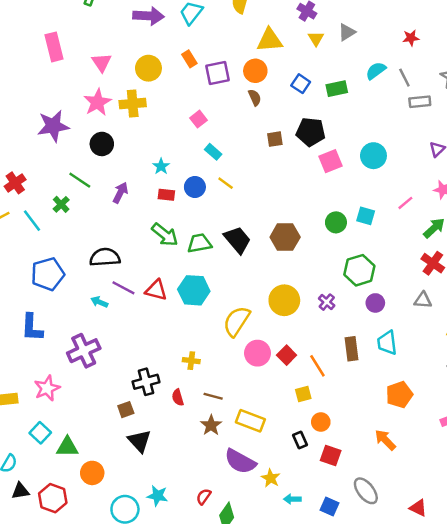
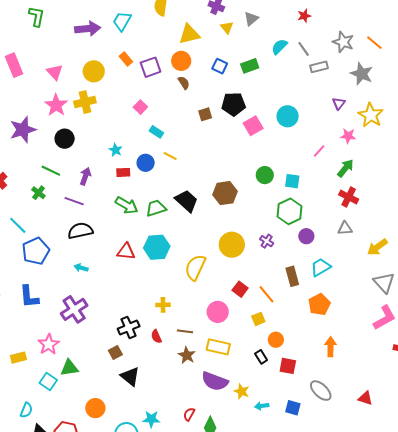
cyan square: (366, 216) -> (292, 181), moved
cyan line: (32, 221) -> (18, 225), moved
purple line: (123, 288) -> (74, 201), moved
cyan trapezoid: (387, 343) -> (321, 267), turned 75
pink circle: (257, 353) -> (218, 312), moved
orange pentagon: (399, 395) -> (319, 304), moved
orange arrow: (385, 440) -> (331, 347), turned 54
green triangle: (67, 447) -> (69, 368), moved

